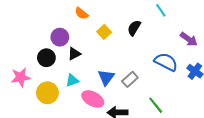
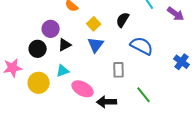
purple arrow: (189, 39) -> (176, 14), moved
blue semicircle: (166, 62) -> (142, 46), moved
blue triangle: (106, 77) -> (96, 45), moved
gray rectangle: (130, 79) -> (119, 70), turned -49

